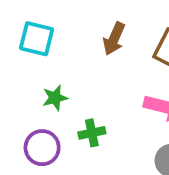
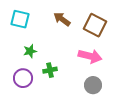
brown arrow: (114, 39) -> (62, 19), turned 102

